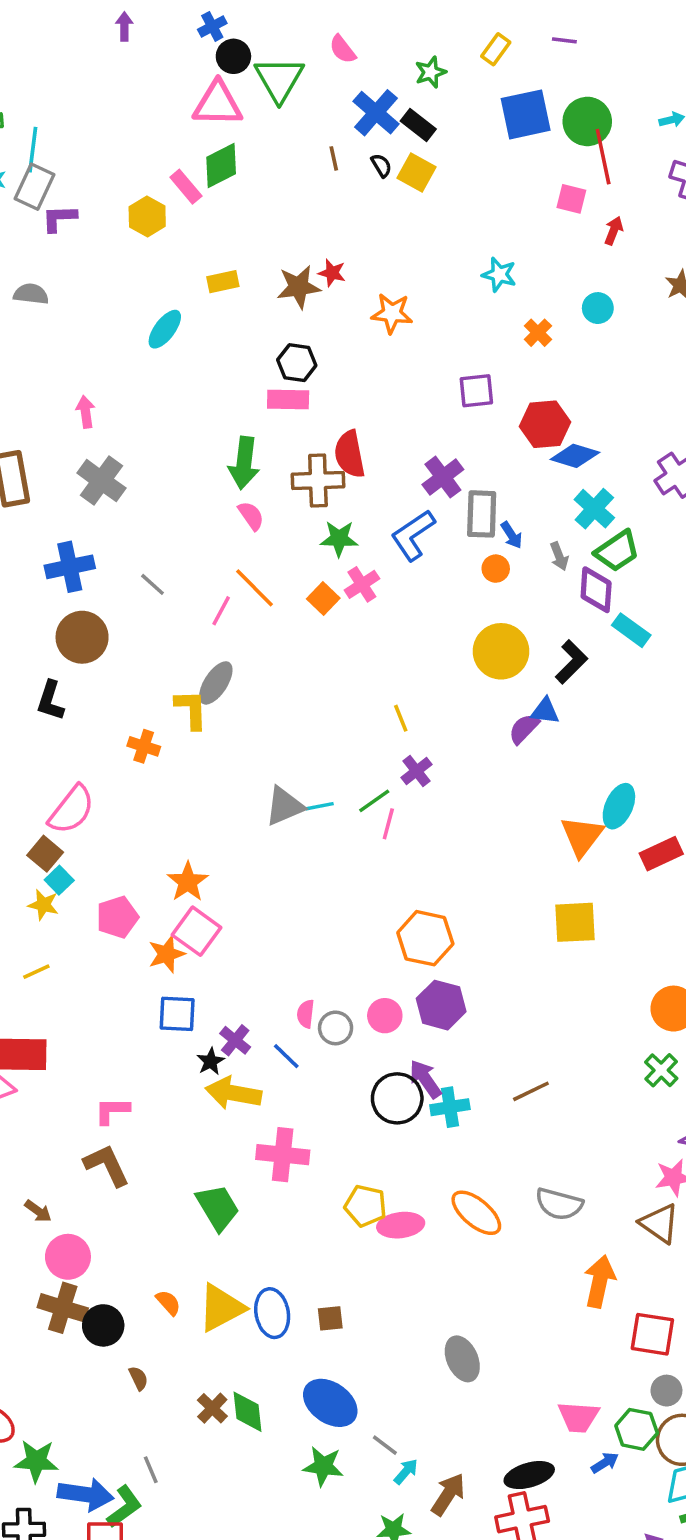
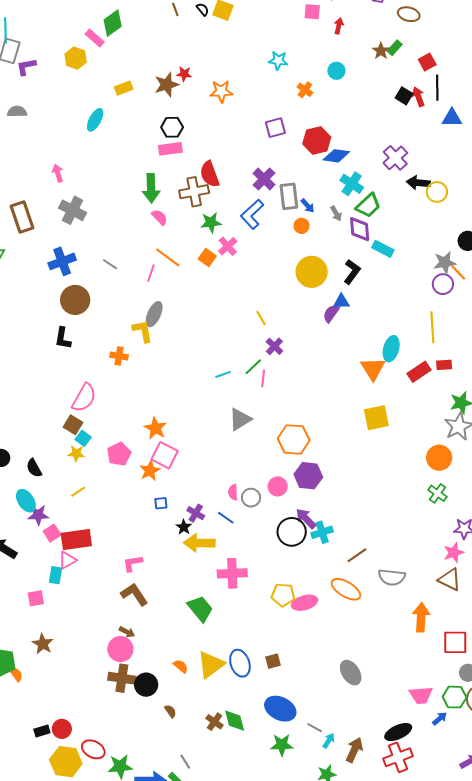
gray triangle: (284, 806) -> (240, 419), moved
blue square: (177, 1014) -> (161, 503), size x0.6
brown line: (531, 1091) -> (357, 555), moved
brown arrow: (38, 1211) -> (127, 632), moved

